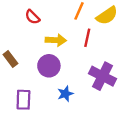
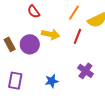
purple circle: (49, 66) -> (30, 44), moved
purple cross: (103, 76) -> (85, 71), size x0.7

